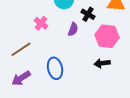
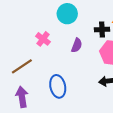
black cross: (88, 14) -> (102, 29), moved, turned -32
purple arrow: (21, 78) -> (22, 97), turned 114

